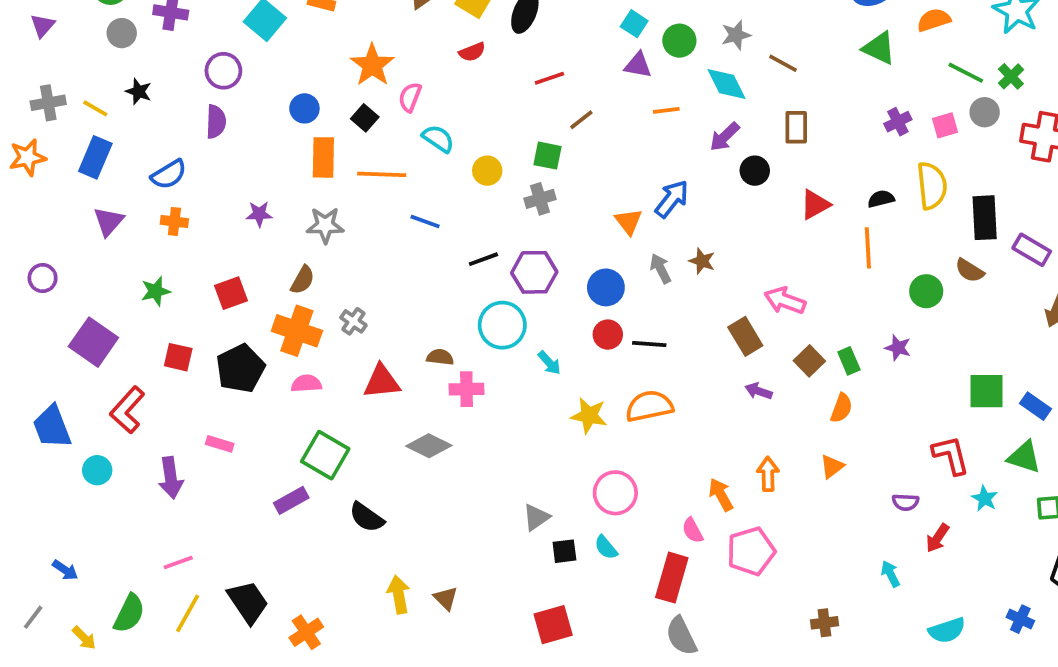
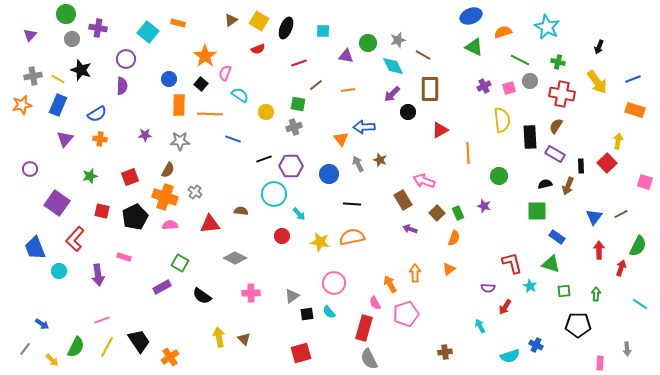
cyan square: (634, 24) -> (323, 31), moved, turned -32
green cross: (1011, 76) -> (558, 62), moved, turned -32
black star: (139, 91) -> (81, 70), size x1.5
orange line: (666, 110) -> (348, 90), moved
brown rectangle: (796, 127) -> (430, 89), size x1.4
blue arrow: (672, 199) -> (364, 127), turned -130
black semicircle: (881, 199) -> (545, 184), moved
brown semicircle: (970, 270) -> (556, 126), moved, turned 91
red circle: (608, 335) -> (282, 236), moved
pink cross: (466, 389) -> (251, 293), moved
green square: (986, 391) -> (537, 211), moved
green square: (325, 455) -> (180, 263), size x0.7
blue cross: (1020, 619) -> (536, 345), moved

